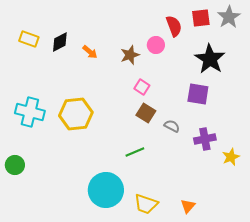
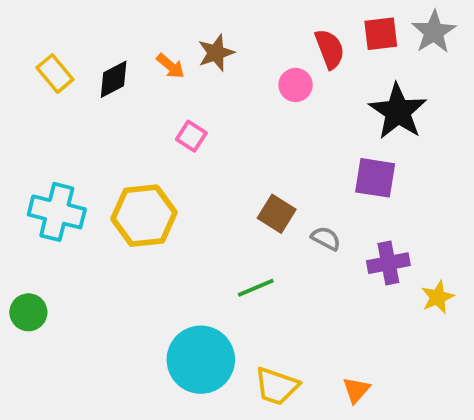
yellow rectangle: (29, 39) -> (55, 74), turned 30
orange arrow: (90, 52) -> (171, 66), moved
brown star: (130, 55) -> (216, 53), moved
pink square: (142, 87) -> (191, 136), moved

